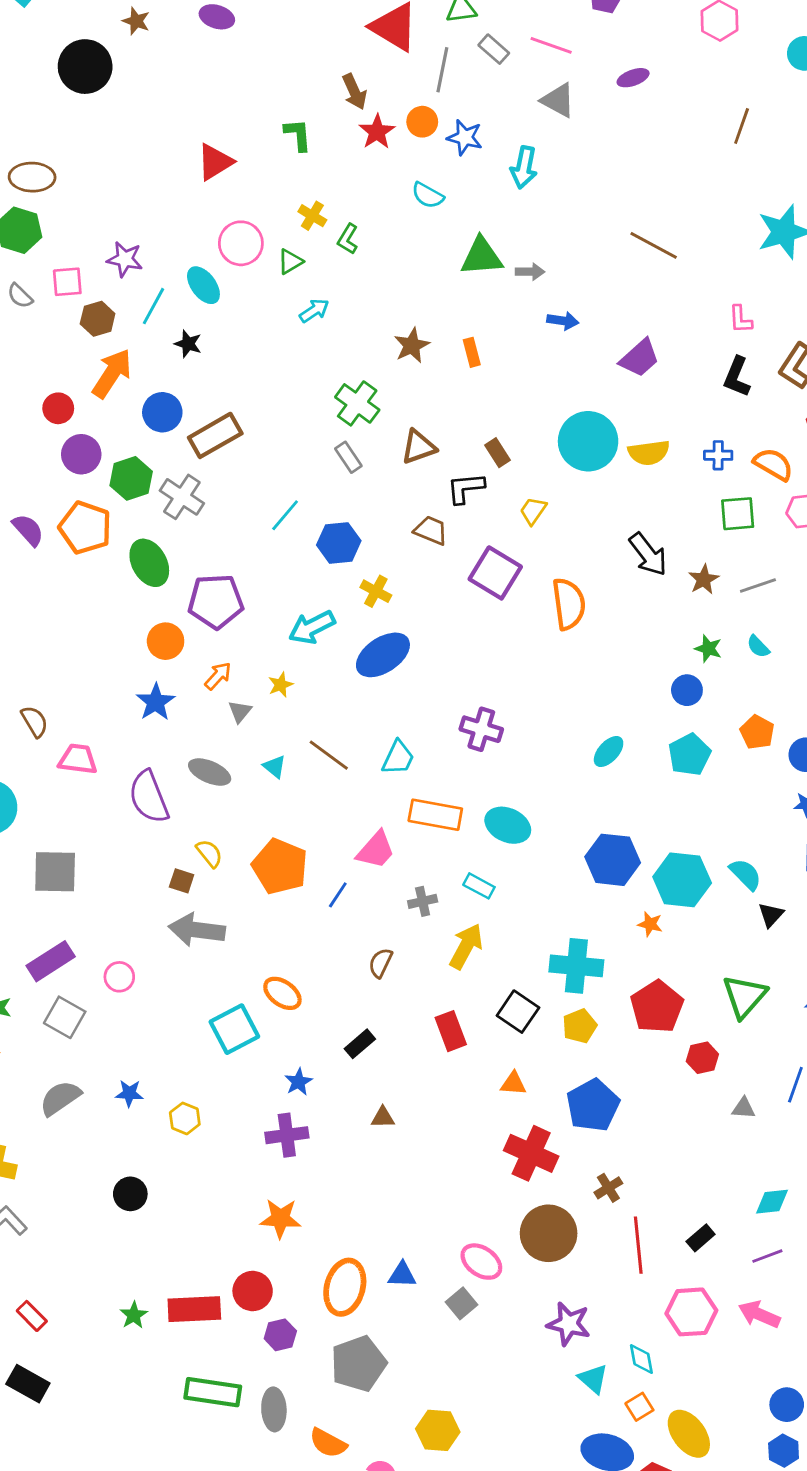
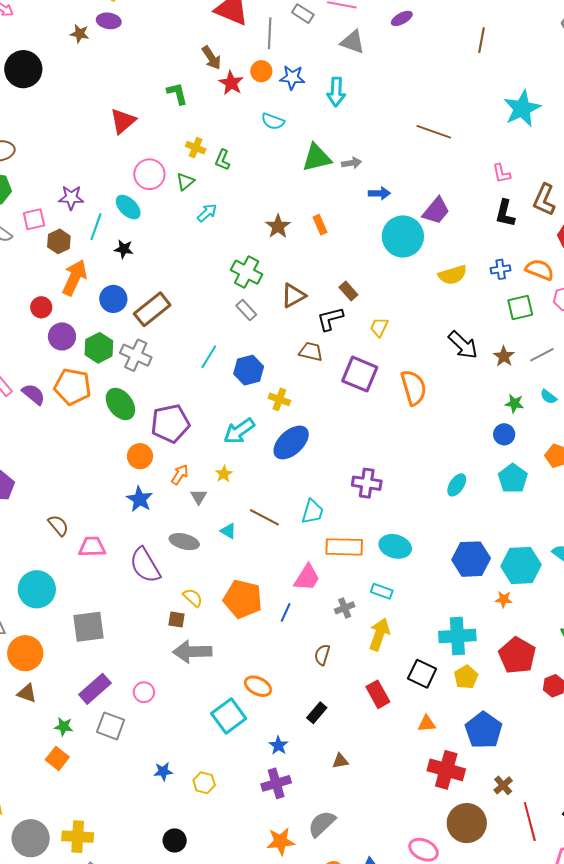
brown star: (136, 21) -> (80, 34), moved
cyan circle: (588, 441) -> (403, 236), moved
gray semicircle: (60, 1098) -> (322, 824), moved

